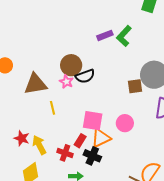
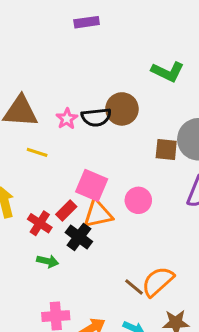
purple rectangle: (105, 35) -> (87, 22), moved
green L-shape: (124, 36) -> (168, 72), turned -120
brown circle: (71, 65) -> (122, 109), moved
yellow line: (52, 108) -> (37, 152), turned -72

